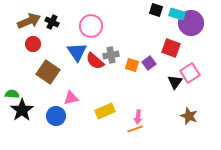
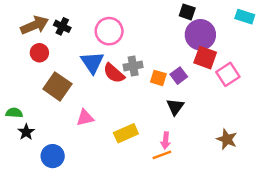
cyan rectangle: (177, 14) -> (245, 17), moved
purple circle: (191, 23) -> (200, 35), moved
pink square: (190, 73) -> (228, 74), moved
black triangle: (175, 82) -> (175, 107), moved
black star: (22, 110) -> (26, 132), size x0.6
blue circle: (56, 116) -> (53, 156), moved

